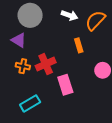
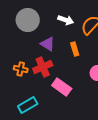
purple triangle: (19, 40) -> (48, 44), moved
pink rectangle: (65, 85) -> (62, 87), turned -36

